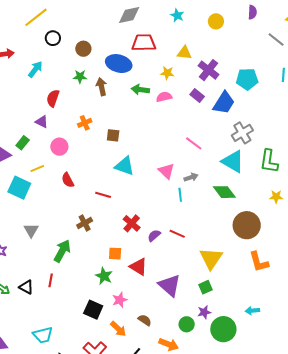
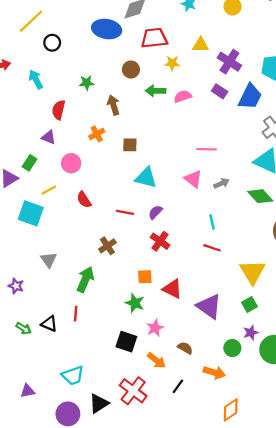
brown circle: (83, 49) -> (131, 69), moved
blue ellipse: (119, 64) -> (107, 29), moved
cyan arrow: (35, 69) -> (36, 79), turned -60
yellow star: (167, 73) -> (172, 63), moved
brown arrow: (102, 87) -> (113, 105), moved
pink line: (194, 143) -> (206, 149), moved, turned -30
cyan line: (180, 195) -> (212, 222), moved
purple semicircle: (154, 236) -> (155, 212), moved

